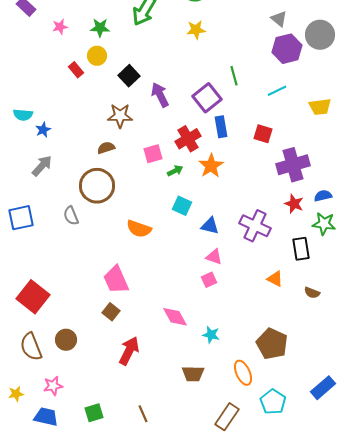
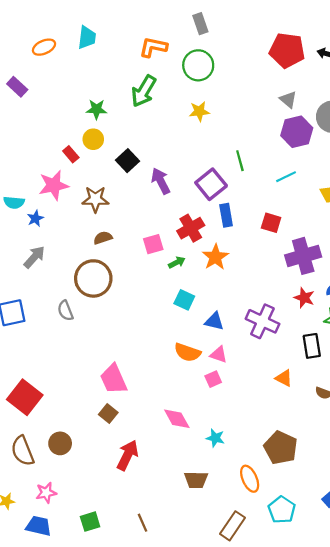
pink star: (60, 27) -> (54, 185), moved, size x1.8
brown star: (120, 116) -> (95, 199), moved
orange semicircle: (139, 229) -> (188, 352), moved

